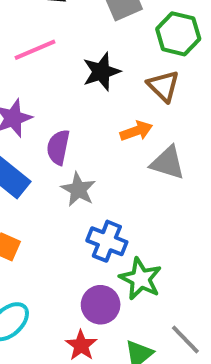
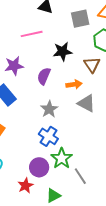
purple semicircle: (58, 147) -> (44, 76), moved
gray star: (78, 189) -> (49, 109), moved
gray line: (185, 339) -> (80, 176), moved

